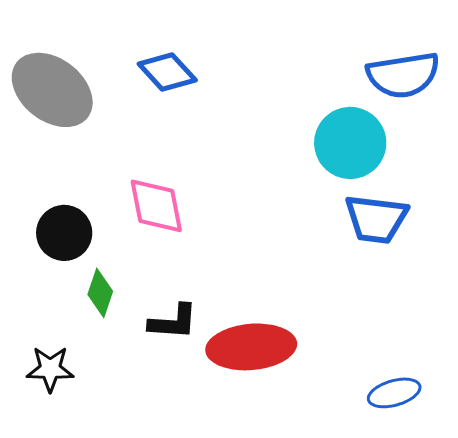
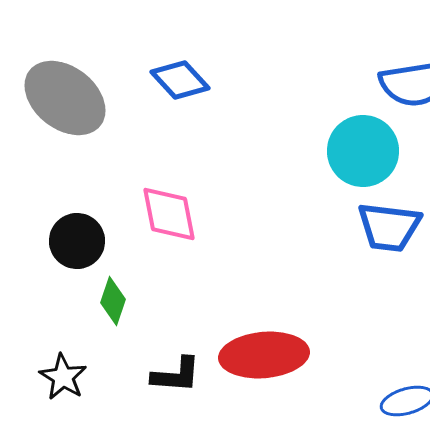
black L-shape: (173, 322) -> (176, 375), moved
black star: (50, 369) -> (63, 377), turned 30

